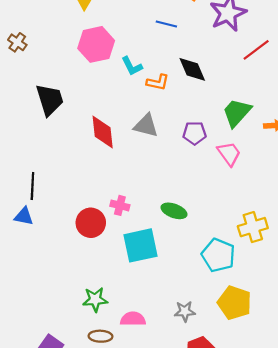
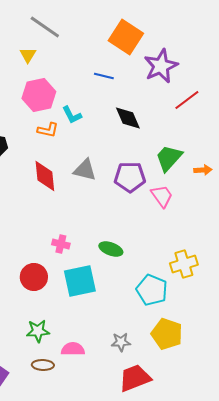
orange L-shape: (158, 82) -> (48, 130), moved
purple pentagon: (194, 133) -> (130, 177), size x1.4
red circle: (91, 223) -> (34, 277), moved

